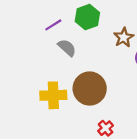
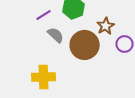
brown circle: (90, 89) -> (85, 45), moved

